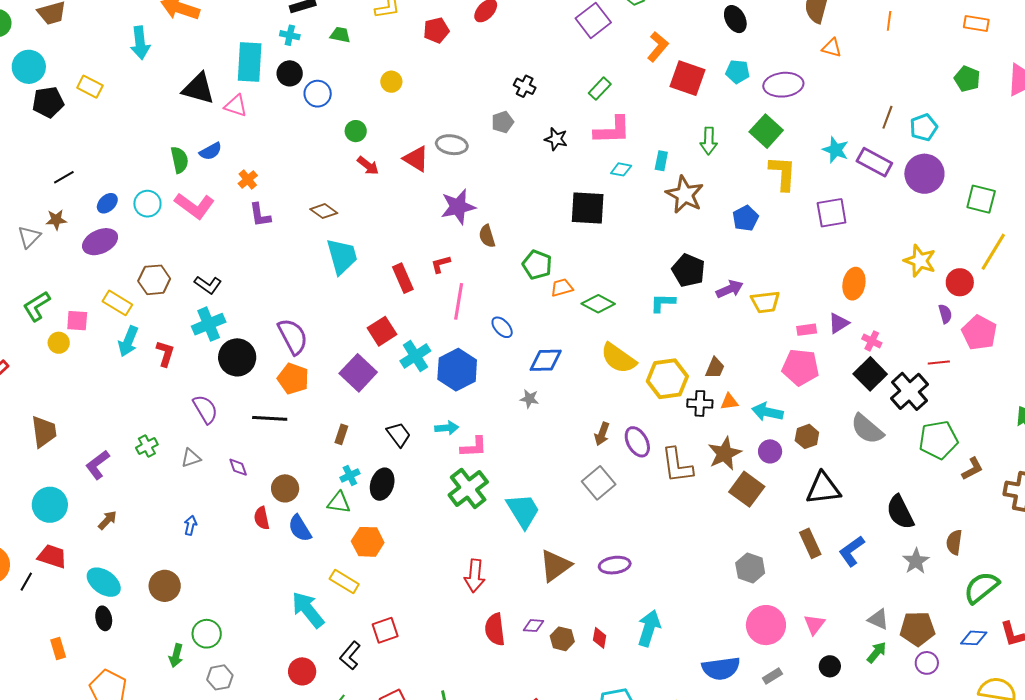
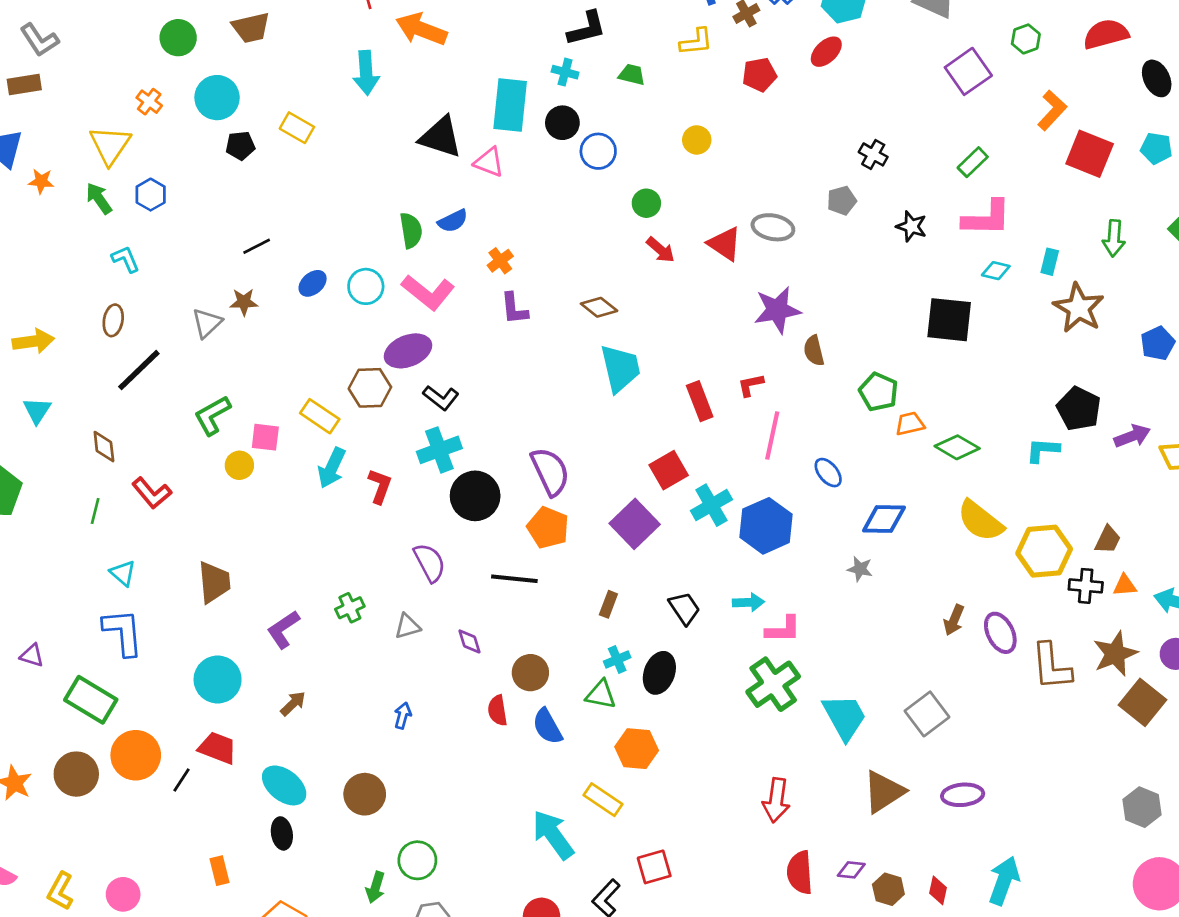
black pentagon: (48, 102) -> (240, 146), size x0.7
purple ellipse: (100, 242) -> (408, 351), moved
gray square: (599, 483) -> (927, 714), moved

